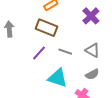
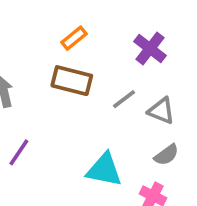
gray line: (65, 52) -> (124, 99), moved, turned -48
purple line: (39, 53) -> (19, 152), moved

